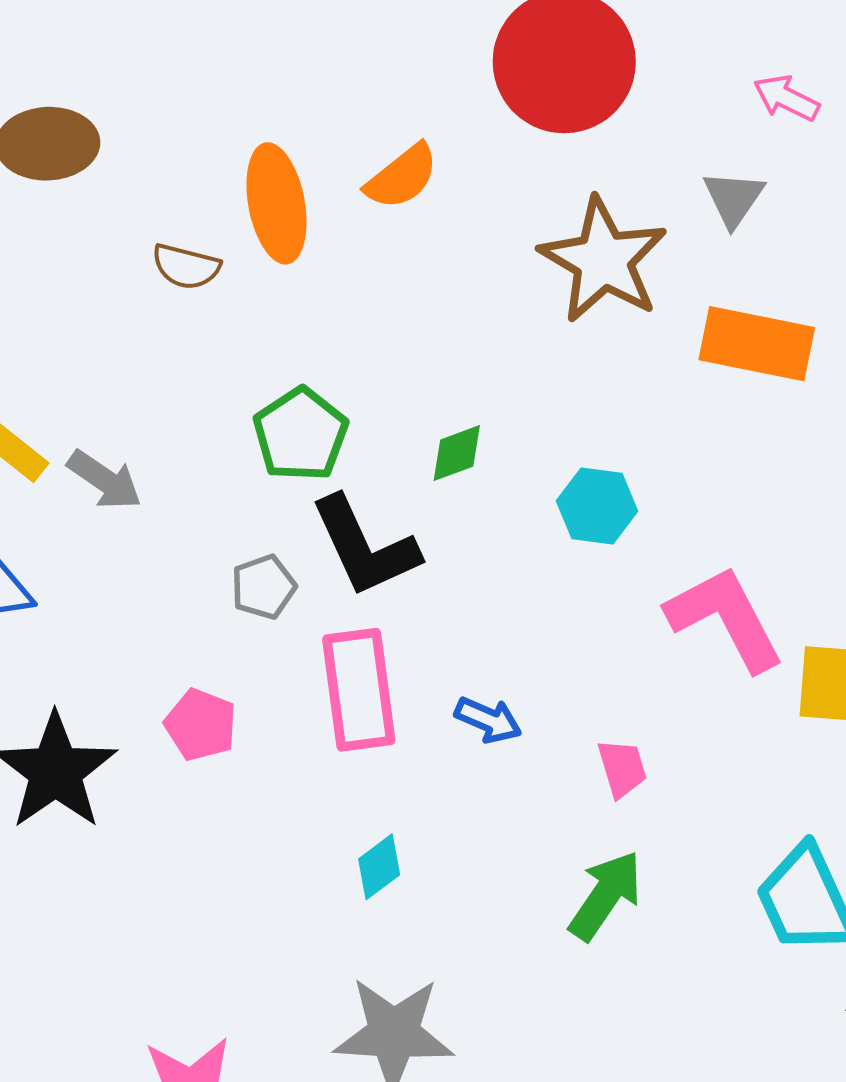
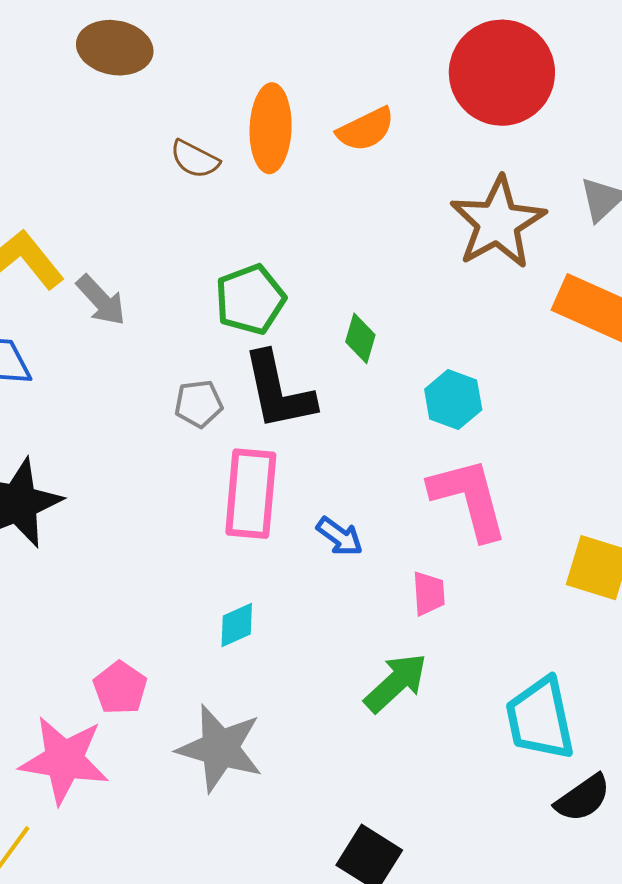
green diamond: (457, 453) -> (360, 338), turned -66
pink L-shape: (725, 618) -> (469, 498), moved
pink pentagon: (201, 725) -> (120, 688), moved

